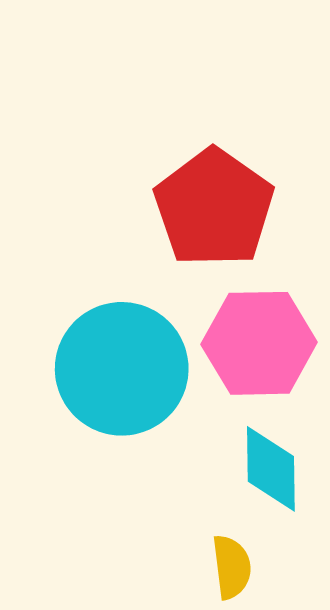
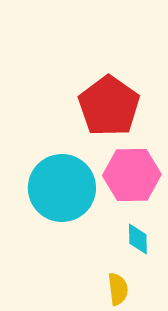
cyan diamond: (271, 469) -> (138, 239), size x0.7

